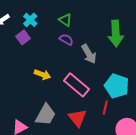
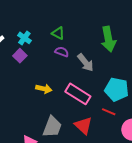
red line: (105, 108) -> (109, 112), turned -72

